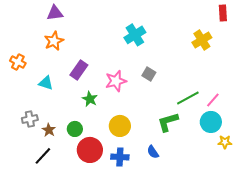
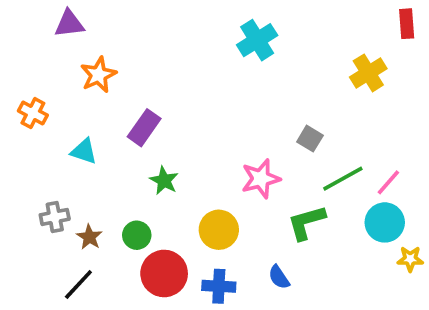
purple triangle: (55, 13) -> (69, 24), moved
cyan cross: (135, 35) -> (257, 40), moved
gray square: (149, 74) -> (310, 139), moved
pink star: (116, 81) -> (261, 179), moved

